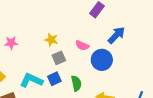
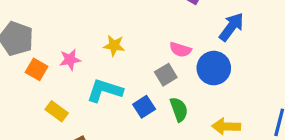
yellow star: (51, 40) -> (114, 46), moved
gray square: (59, 58) -> (166, 75), moved
cyan L-shape: (31, 80) -> (105, 90), moved

